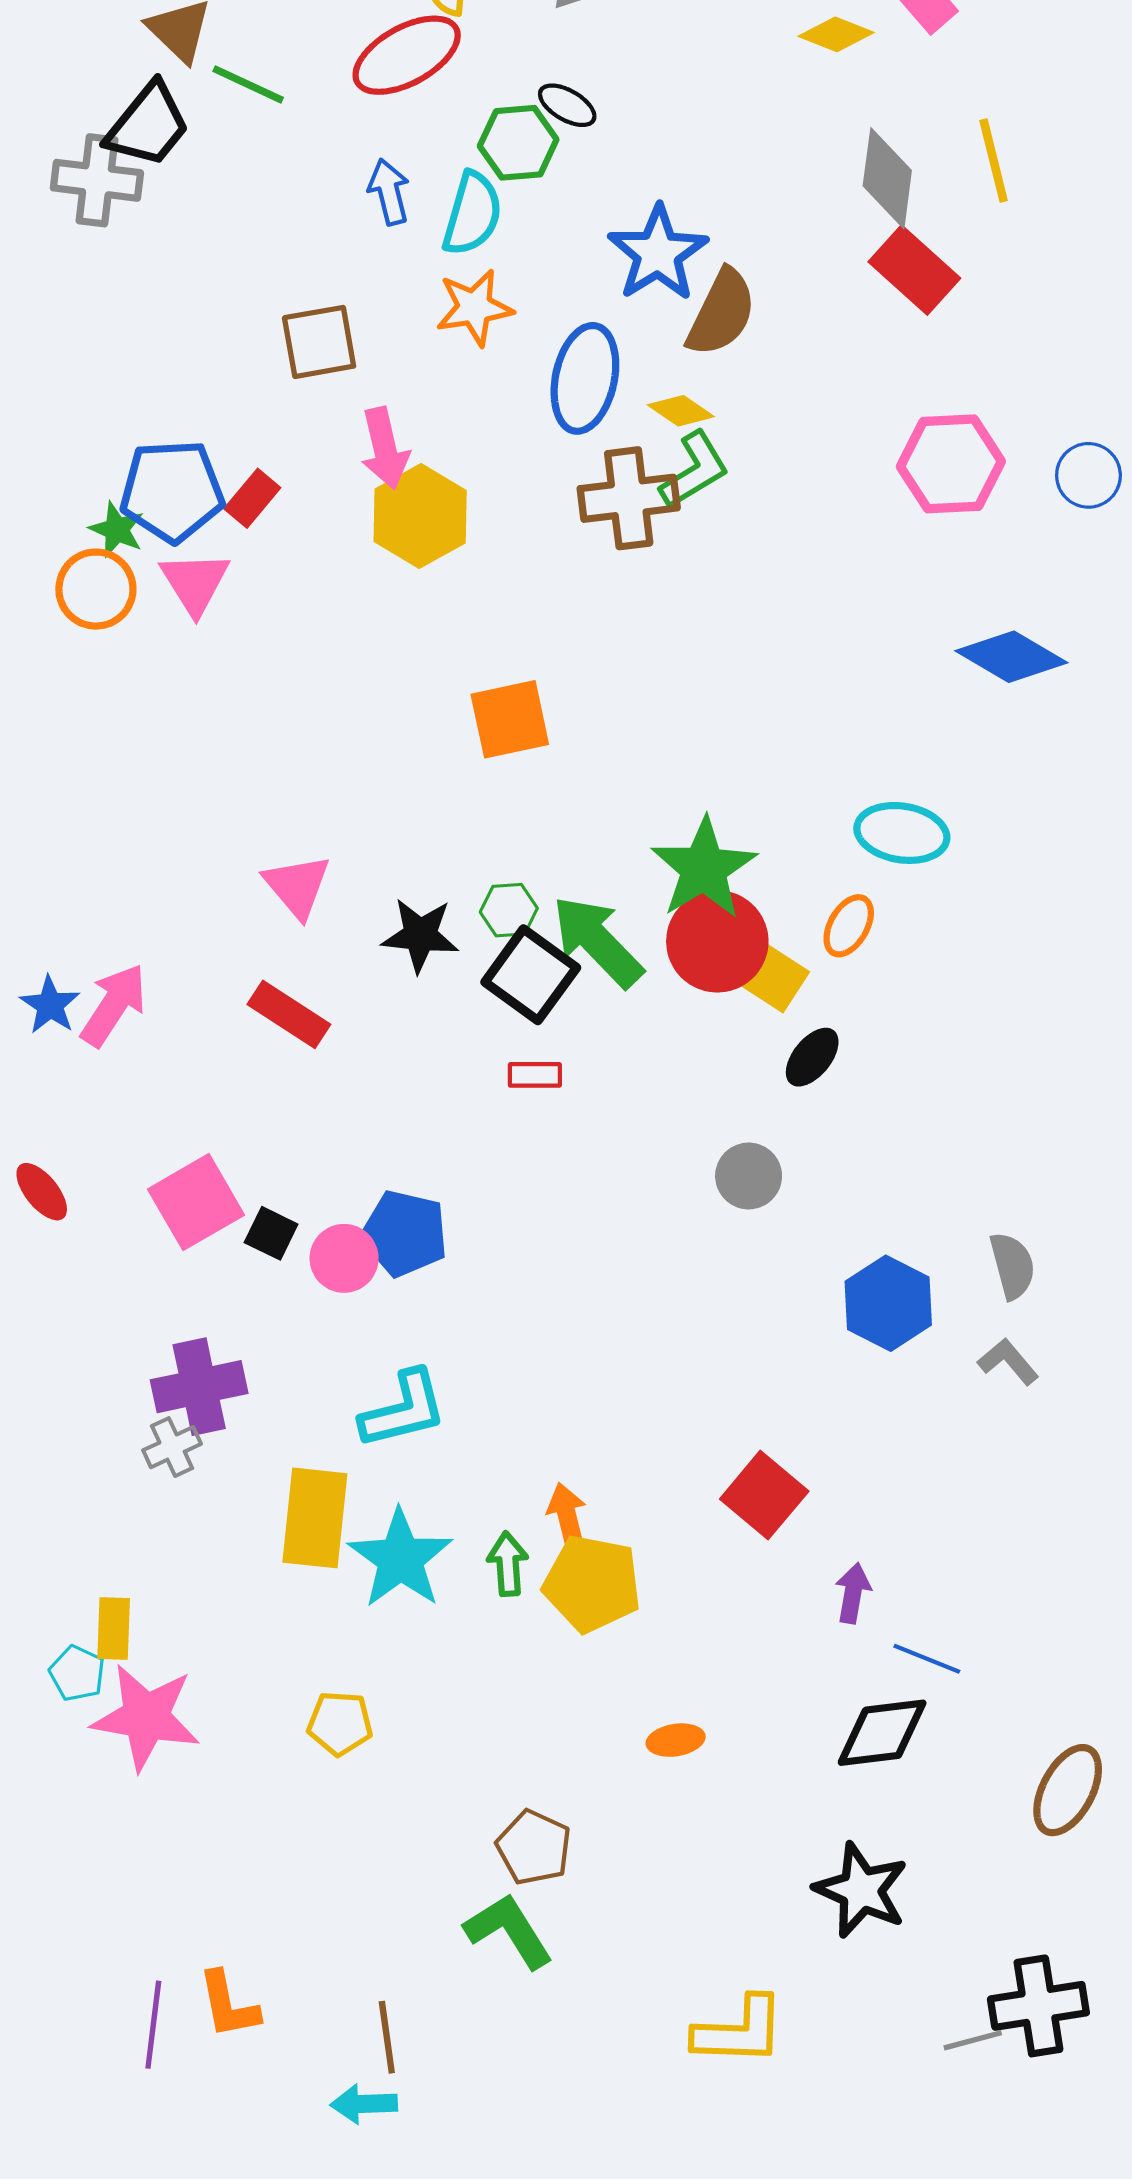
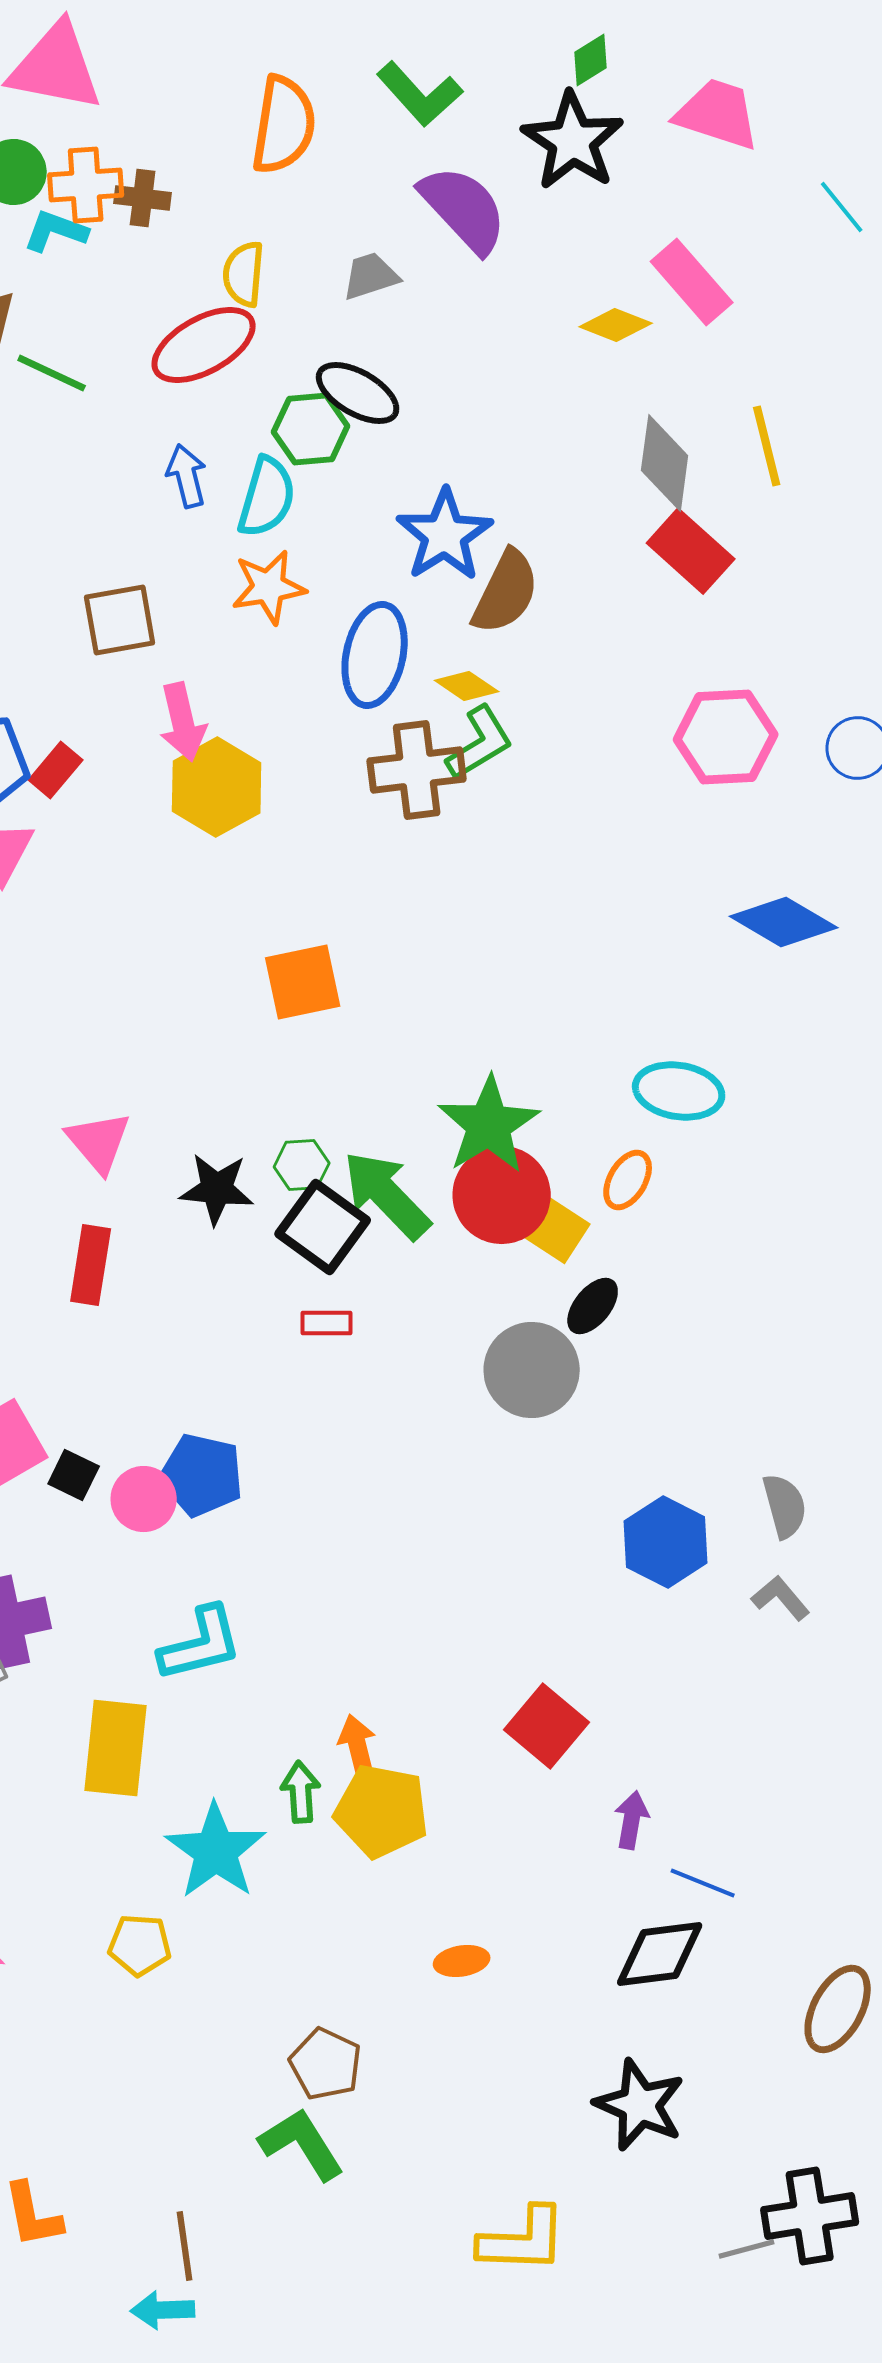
black ellipse: (567, 105) -> (358, 393), size x1.5
red rectangle: (289, 1014) -> (91, 1265), turned 66
gray circle: (749, 1176) -> (532, 1370), moved, size x1.5
cyan star: (400, 1559) -> (216, 1851), moved

